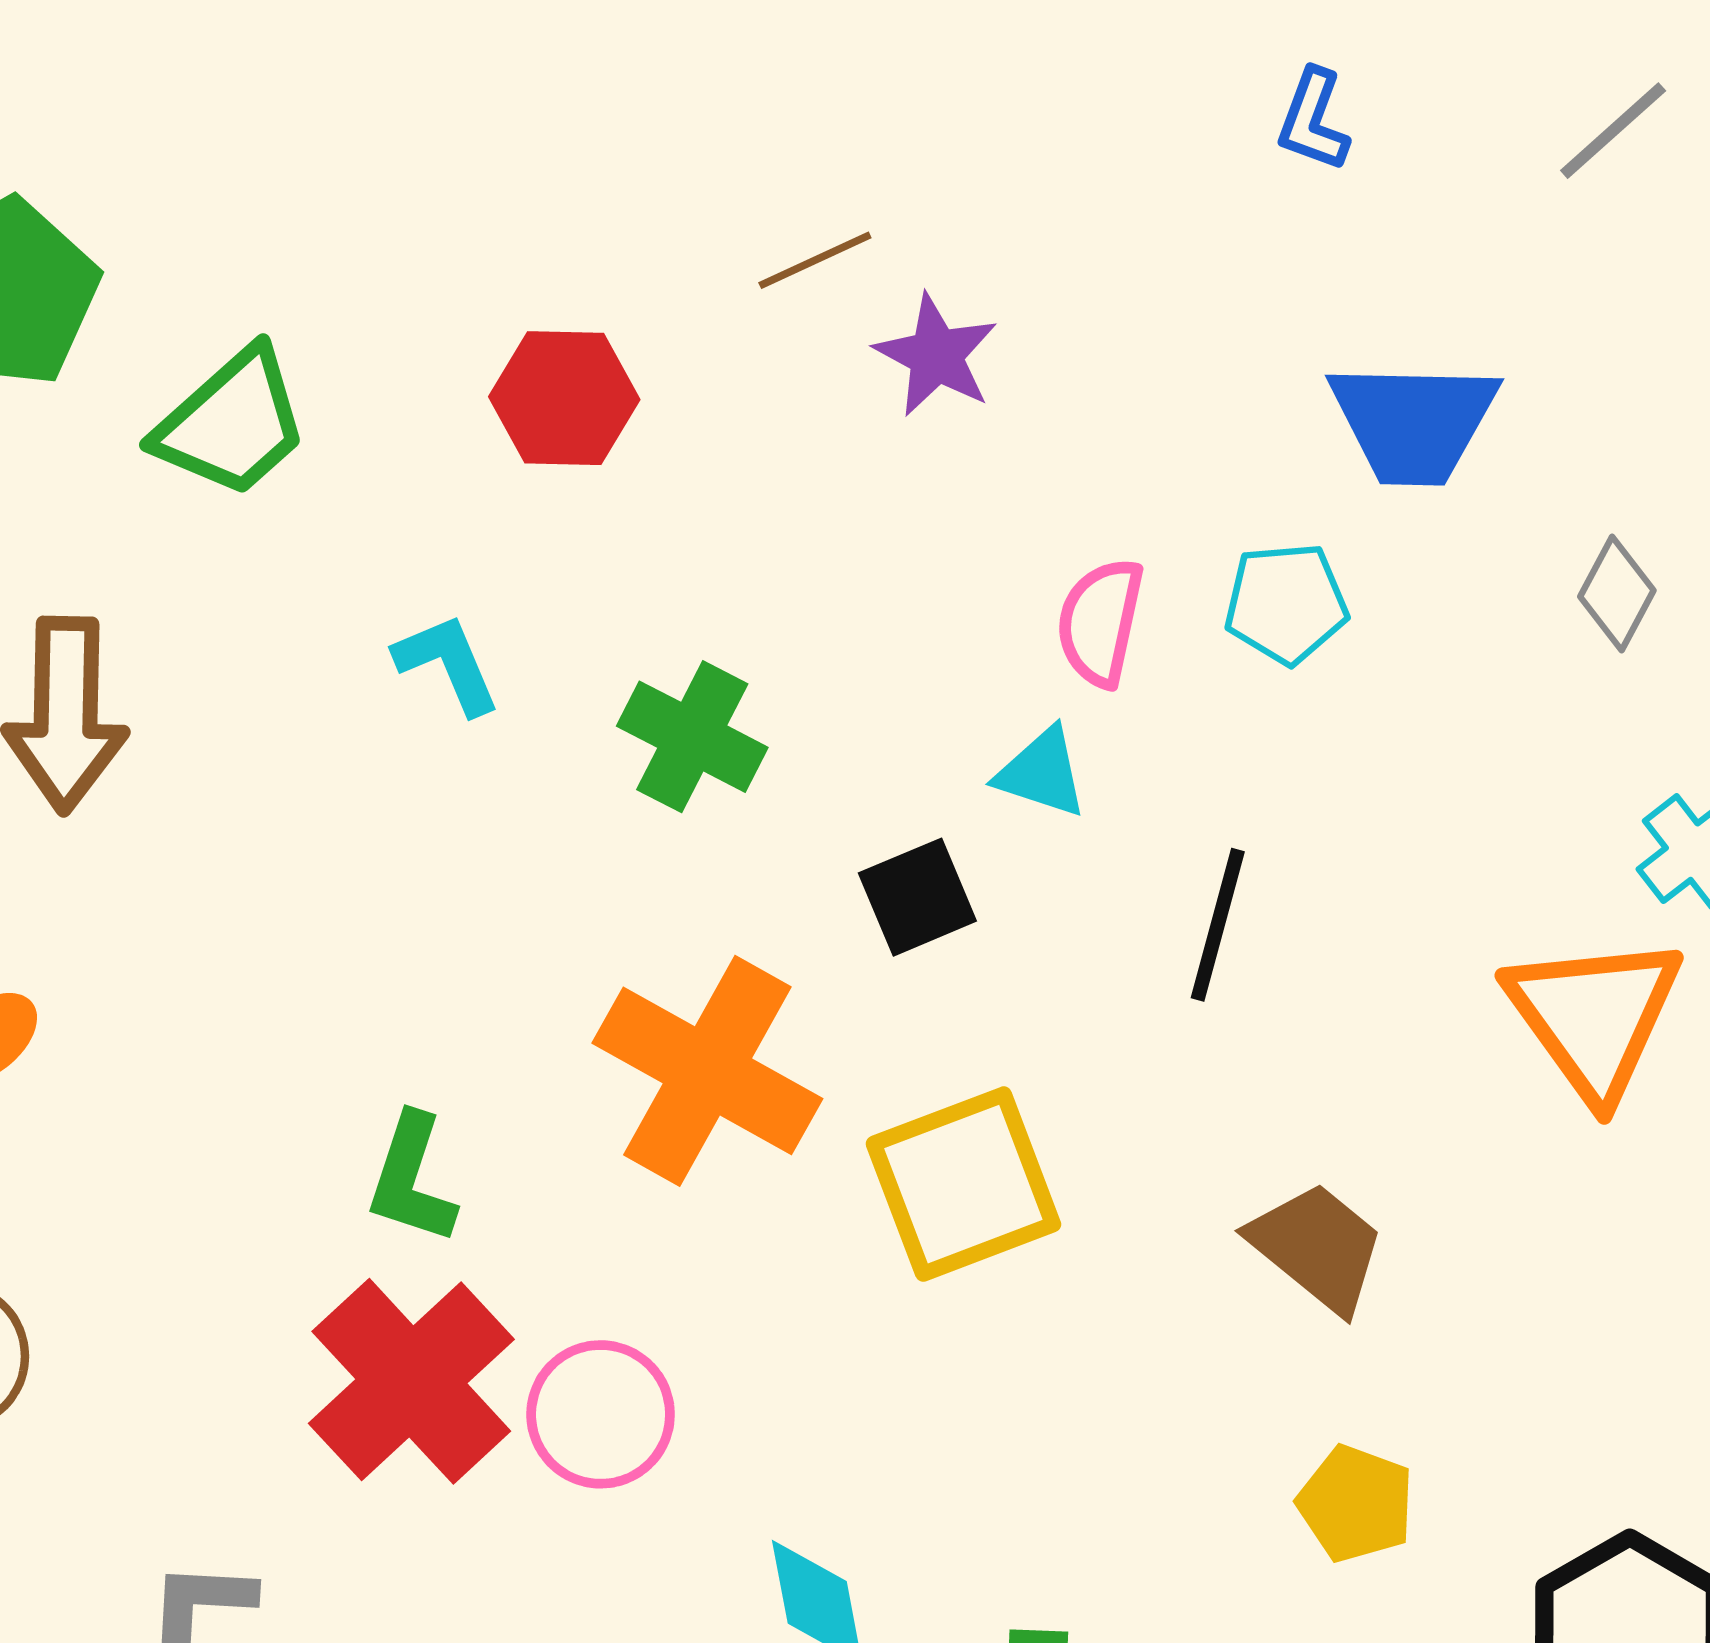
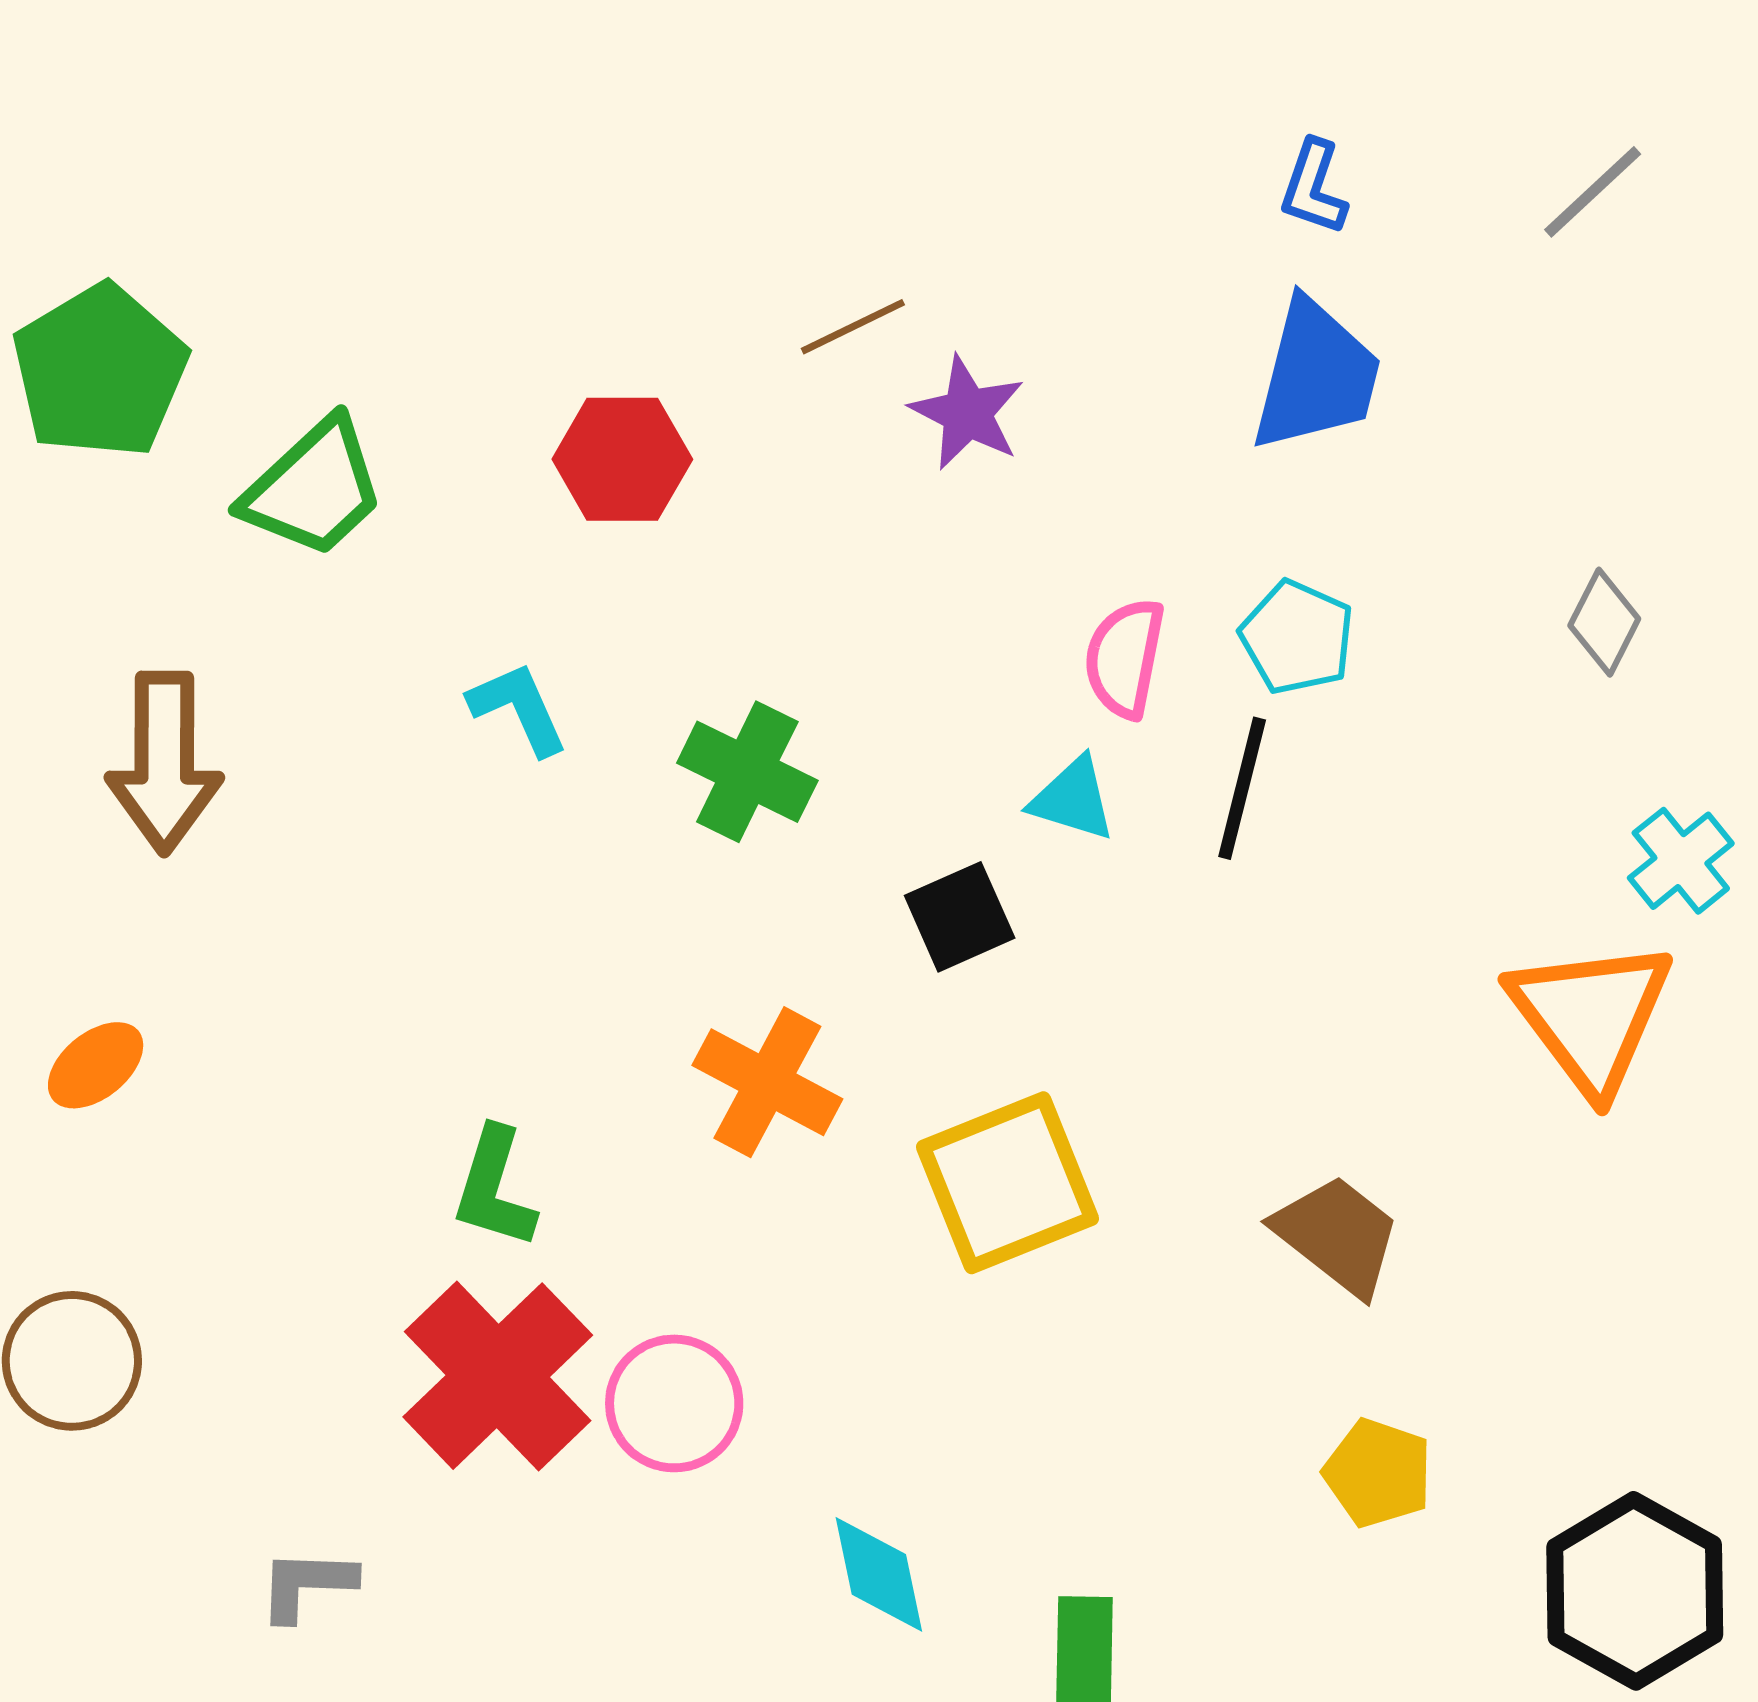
blue trapezoid: (1414, 422) -> (1316, 376), moved, turned -76
cyan pentagon: (1286, 603) -> (1297, 637), turned 30
black line: (1218, 925) -> (1242, 788), moved
orange cross: (707, 1071) -> (767, 1082), size x0.7

